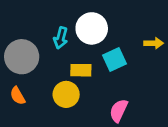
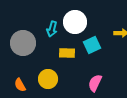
yellow circle: (66, 94) -> (48, 79), moved
orange semicircle: (18, 96) -> (20, 85), moved

